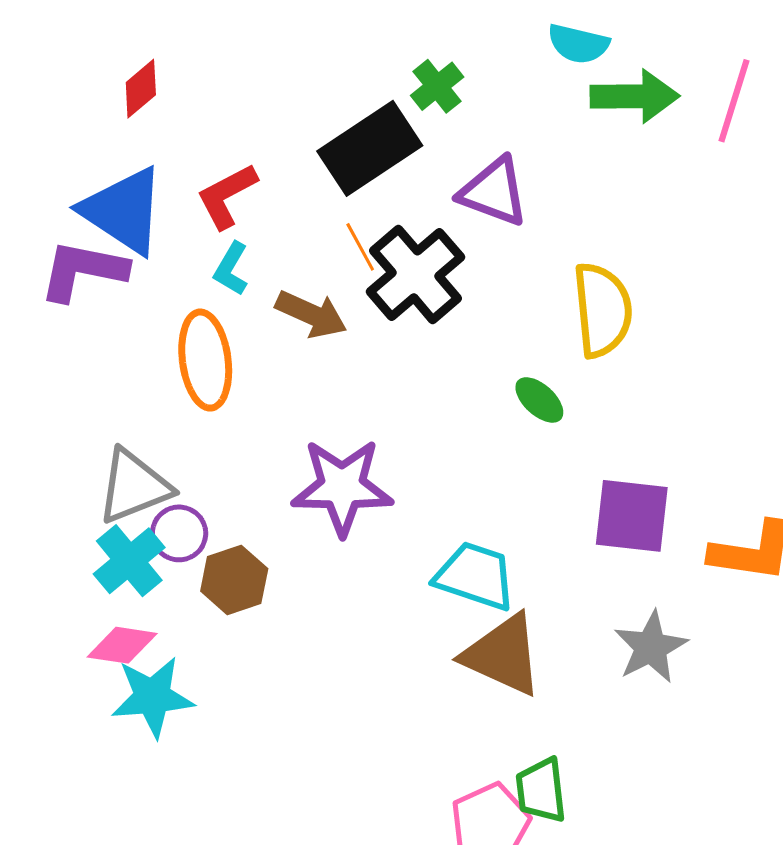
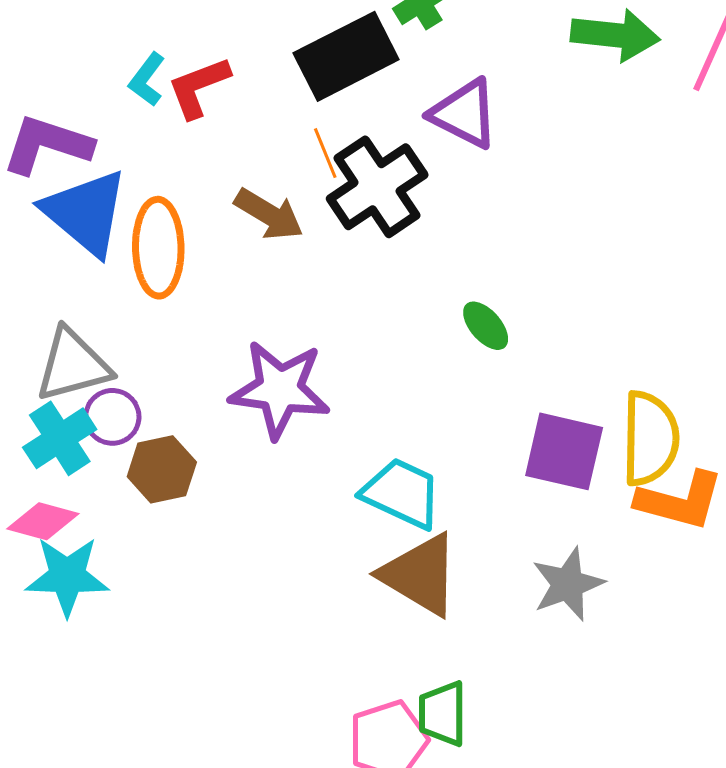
blue triangle: (123, 211) -> (86, 213), moved
cyan L-shape: (231, 269) -> (147, 79), moved
yellow semicircle: (602, 310) -> (650, 438), moved

